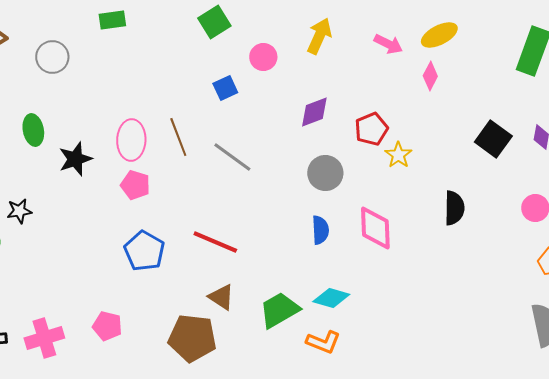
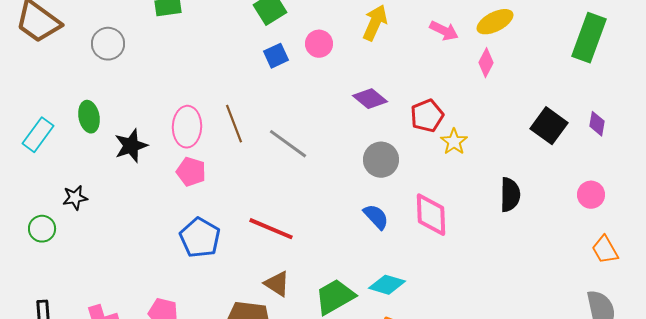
blue square: (225, 88) -> (276, 56), moved
purple diamond: (314, 112) -> (370, 99), turned 60
blue semicircle: (320, 230) -> (376, 217), turned -40

